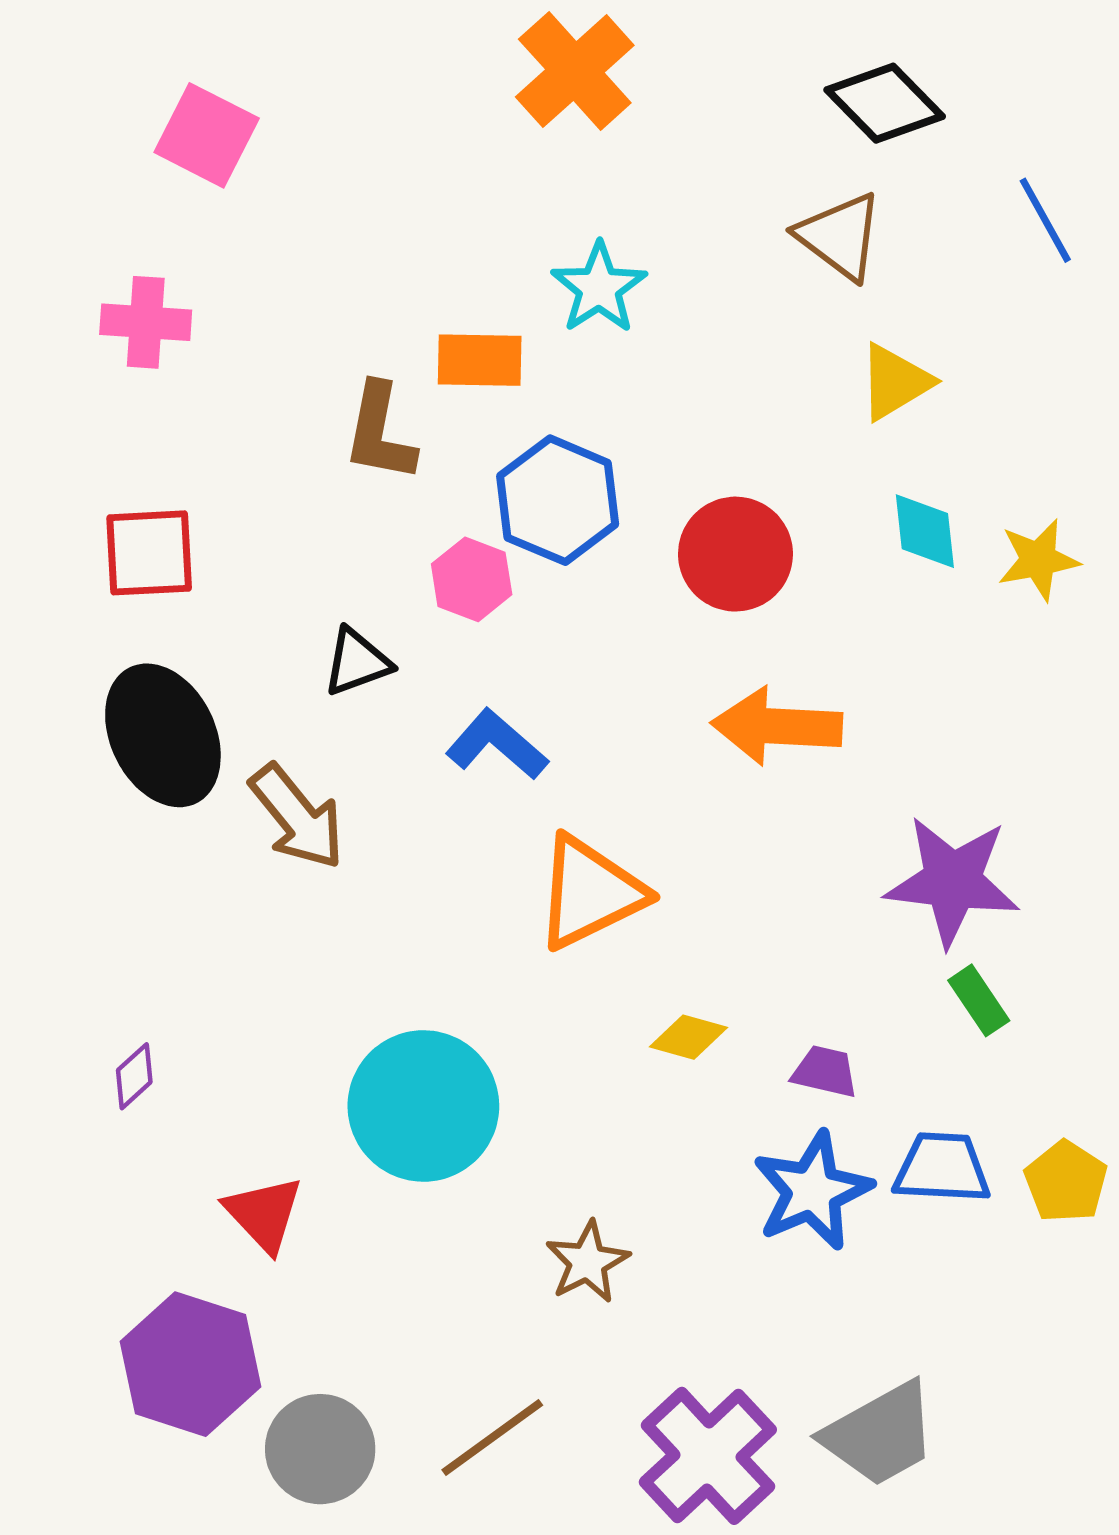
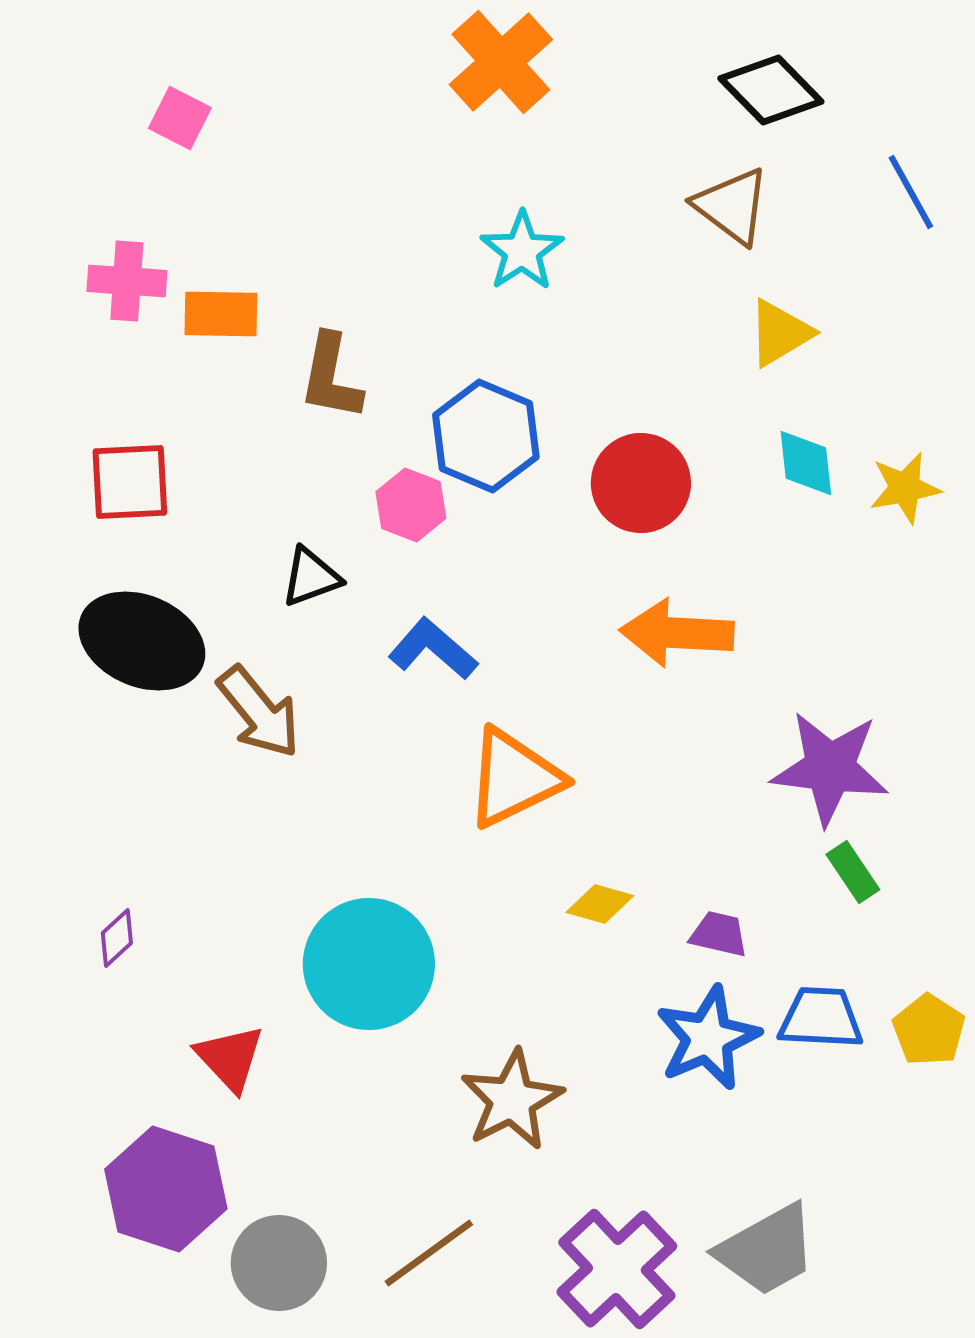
pink square: (207, 135) -> (180, 118), size x0.7
orange rectangle: (480, 360) -> (221, 314), moved
black ellipse: (163, 735) -> (142, 641), turned -41
brown star: (587, 1262) -> (512, 1100), size x1.4

